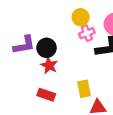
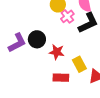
red star: (49, 65) -> (57, 52), moved
red rectangle: (46, 95) -> (61, 78), moved

